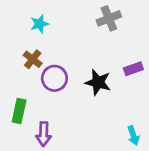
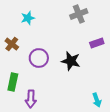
brown cross: (33, 59) -> (12, 44), moved
purple rectangle: (133, 69) -> (97, 43), moved

